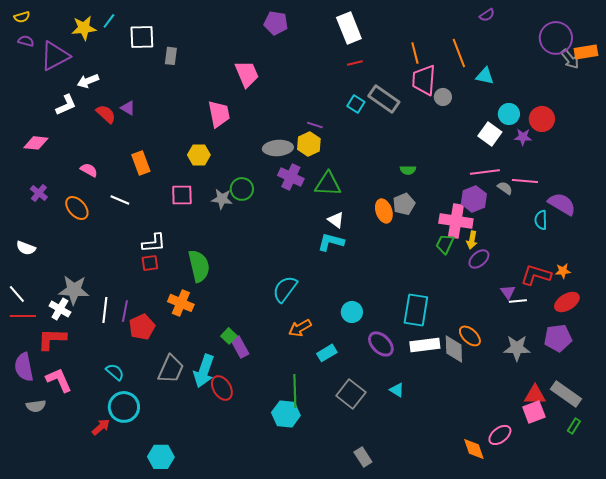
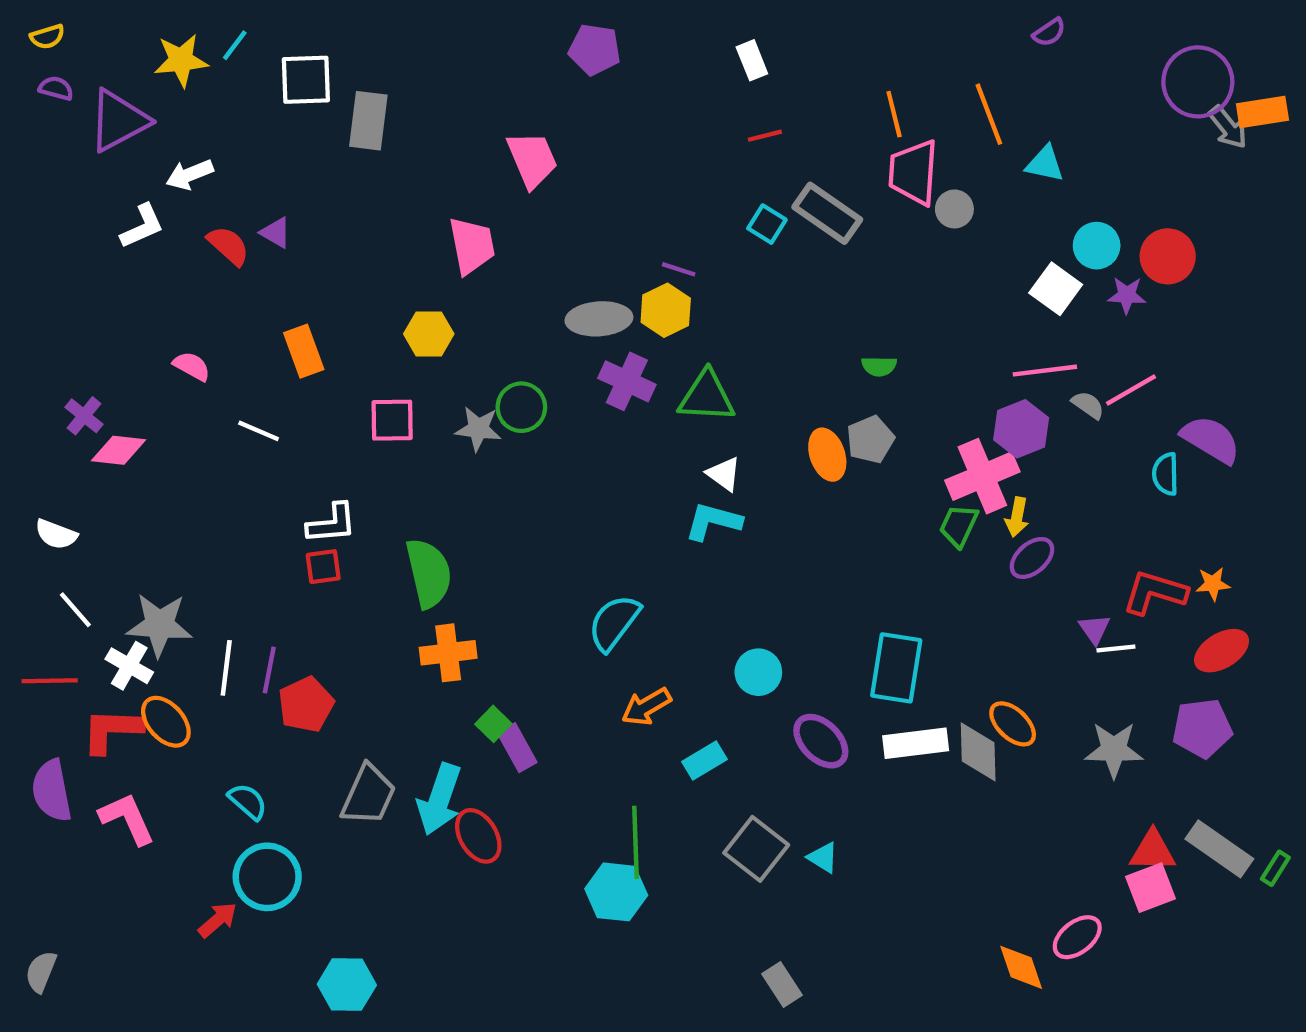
white rectangle: (349, 28) -> (752, 60), size x0.6
gray rectangle: (171, 56) -> (368, 121), size x1.5
pink diamond: (36, 143) -> (118, 450), moved
pink line: (525, 181) -> (1131, 390), turned -35
orange ellipse: (77, 208) -> (166, 722), moved
pink cross: (456, 221) -> (982, 476), turned -32
white line: (17, 294) -> (75, 610), moved
orange cross: (181, 303) -> (448, 653), moved, turned -30
cyan triangle: (397, 390) -> (823, 857), moved
gray semicircle: (36, 406) -> (41, 972), moved, turned 120
green rectangle: (574, 426) -> (1275, 868), moved

